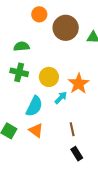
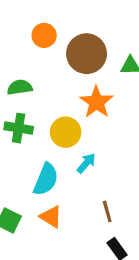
orange star: (79, 84) -> (96, 102), moved

